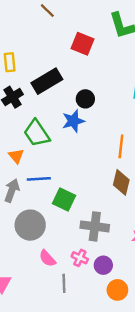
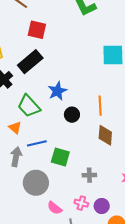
red square: (83, 44) -> (37, 30), moved
black circle: (85, 99) -> (72, 115), moved
gray cross: (95, 226) -> (89, 175), size x0.6

